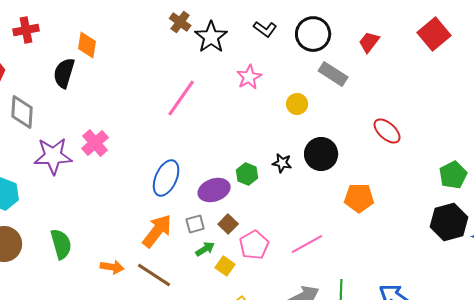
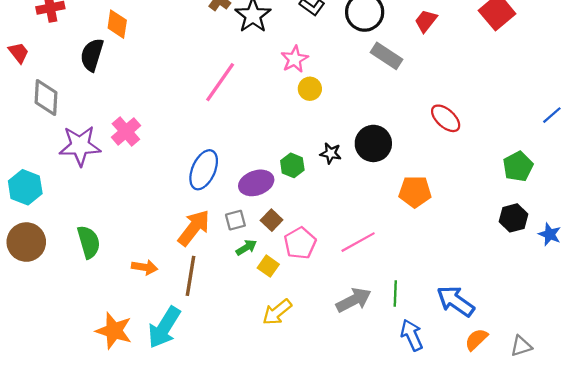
yellow circle: (297, 104) -> (310, 89), moved
black hexagon: (449, 222) -> (514, 218), size x0.7
brown line: (154, 275) -> (191, 276), turned 66

